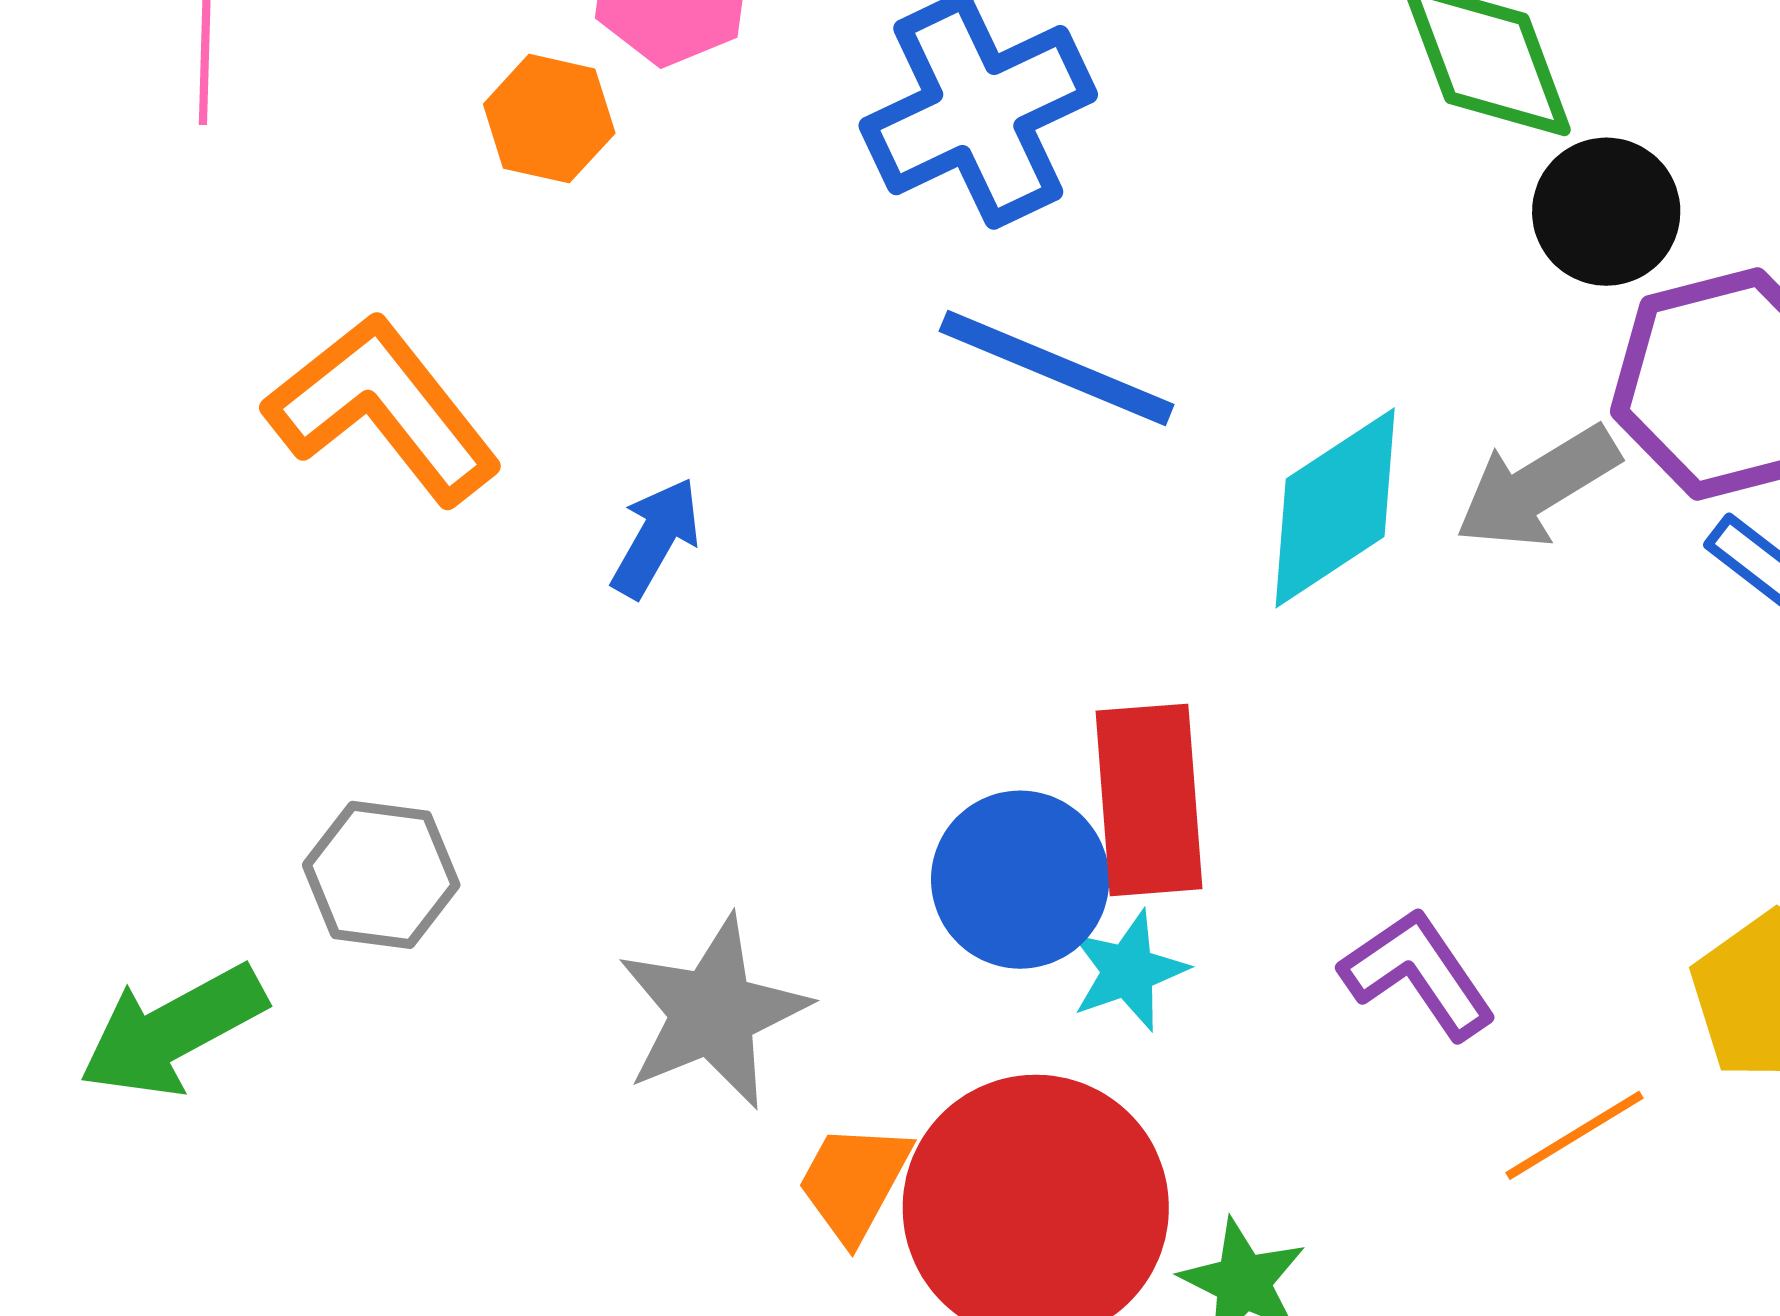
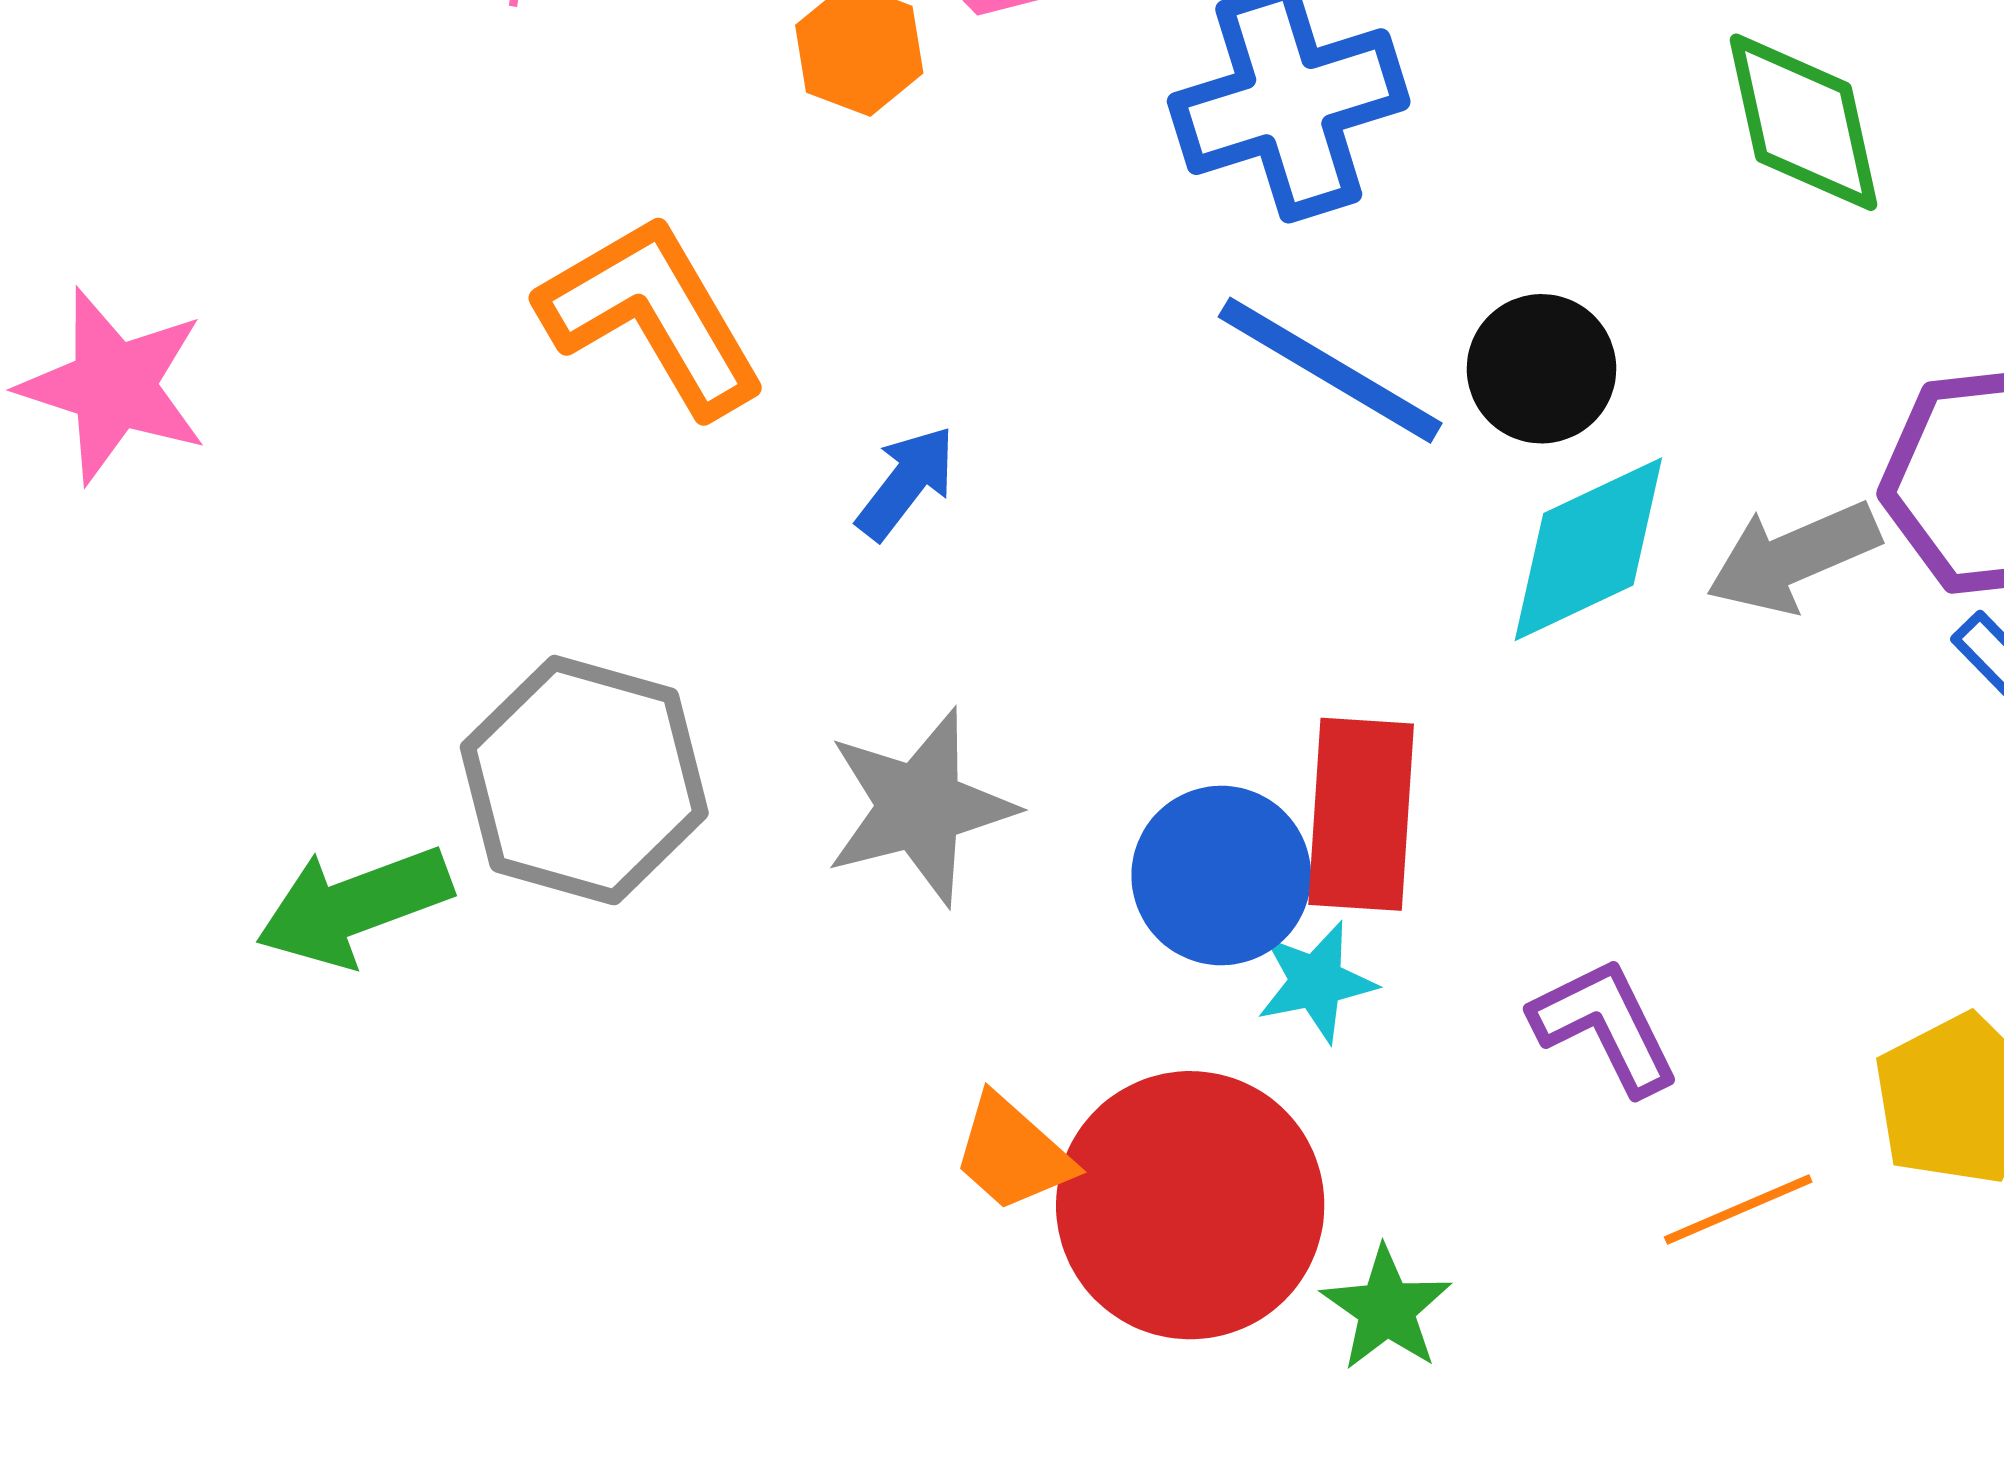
black circle: (1606, 212) -> (1542, 369), moved
gray hexagon: (381, 875) -> (584, 780), size x1.6
gray star: (713, 1012) -> (920, 807), moved
orange trapezoid: (854, 1182) -> (1012, 1154), turned -85

